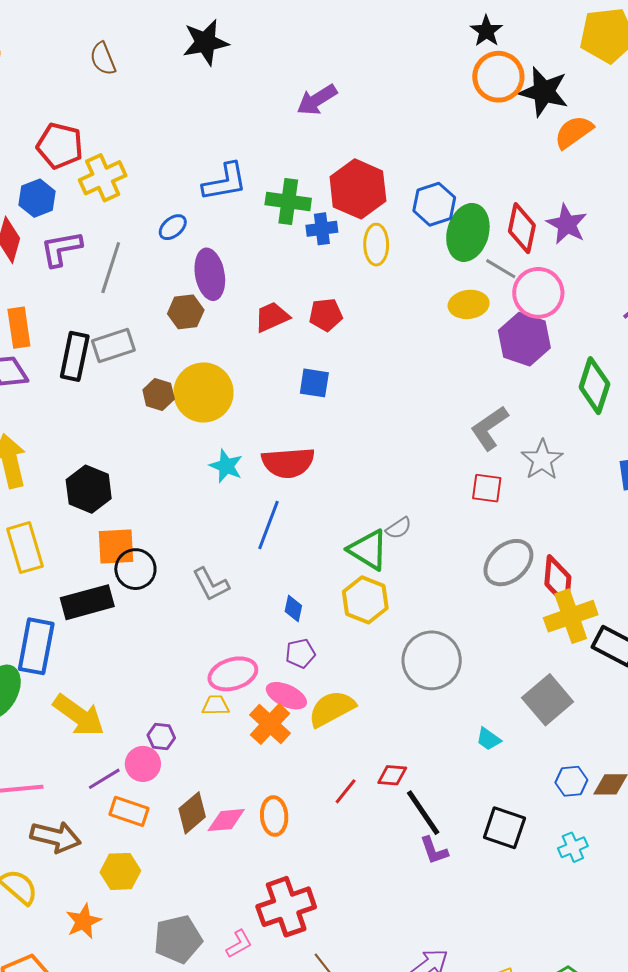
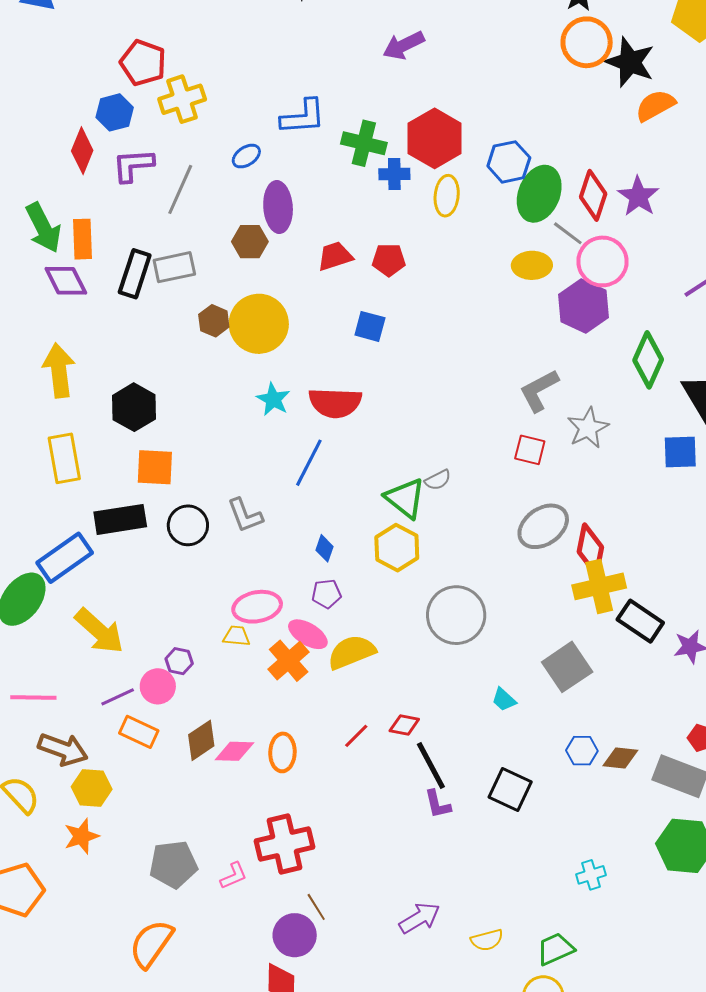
black circle: (135, 569) -> (188, 525), moved
blue rectangle: (36, 646) -> (65, 558), turned 38
cyan cross: (573, 847) -> (591, 875), moved
yellow hexagon: (120, 871) -> (92, 788), moved

